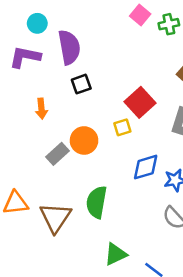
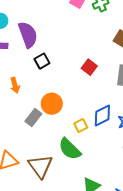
red square: (140, 102) -> (89, 67), size x0.7
yellow square: (122, 127) -> (81, 126), moved
green semicircle: (97, 202) -> (70, 149), turned -45

